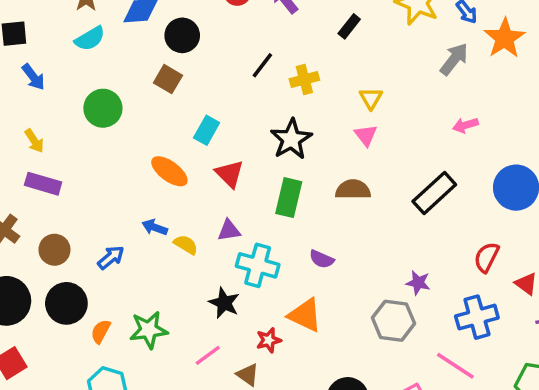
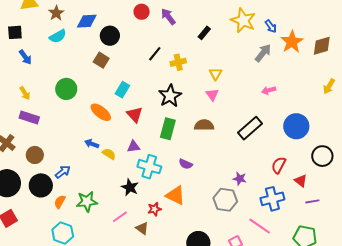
green circle: (103, 108) -> (66, 89), moved
blue arrow: (111, 257) -> (63, 172), moved

